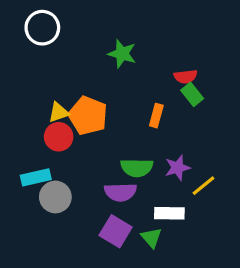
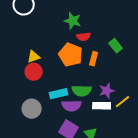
red semicircle: (186, 77) -> (84, 37), moved
orange pentagon: (88, 116) -> (71, 55), moved
cyan rectangle: (36, 177) -> (59, 94), moved
white rectangle: (169, 213) -> (102, 106), moved

